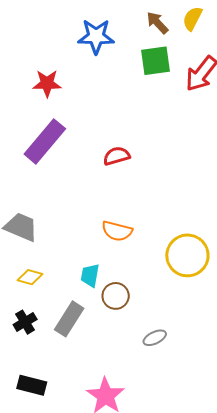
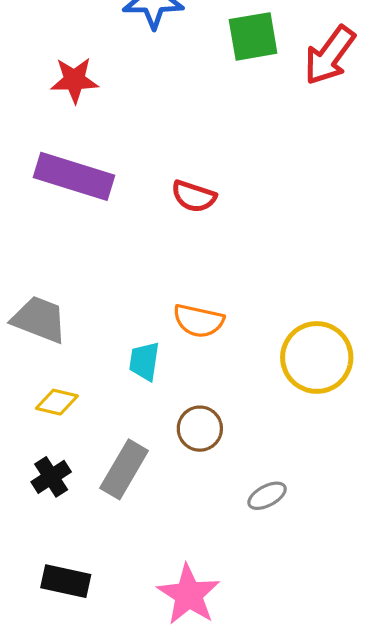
purple rectangle: (45, 141) -> (74, 176), turned 69
red semicircle: (117, 156) -> (194, 196), turned -144
cyan trapezoid: (90, 275) -> (144, 361), moved

